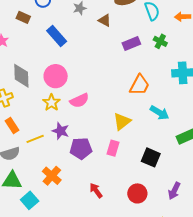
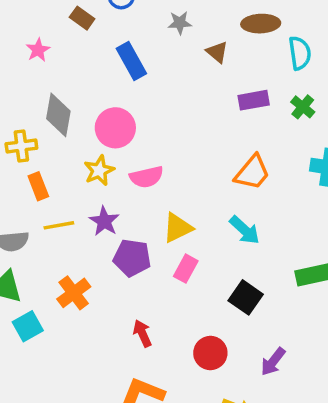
cyan arrow: (160, 113) -> (244, 230), moved
yellow triangle: (122, 121) -> (178, 228), moved
orange rectangle: (12, 125) -> (38, 186), moved

